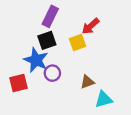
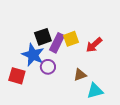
purple rectangle: (50, 16) -> (57, 43), moved
red arrow: (91, 26) -> (94, 45), moved
red square: (19, 83) -> (17, 76), turned 30

